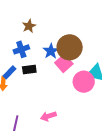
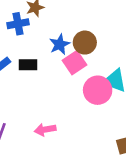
brown circle: (70, 47) -> (85, 43), size x0.7
blue cross: (21, 49) -> (18, 24), moved

